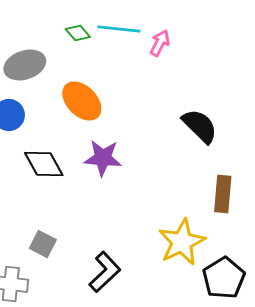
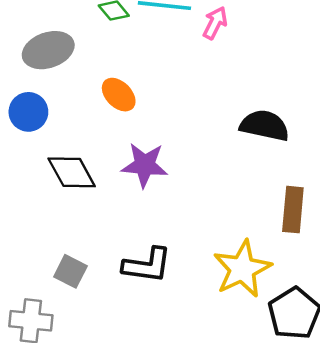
orange ellipse: (82, 101) -> (119, 95), size x0.7
black semicircle: (200, 126) -> (265, 125), turned -33
black L-shape: (105, 272) -> (147, 265), moved, turned 51

